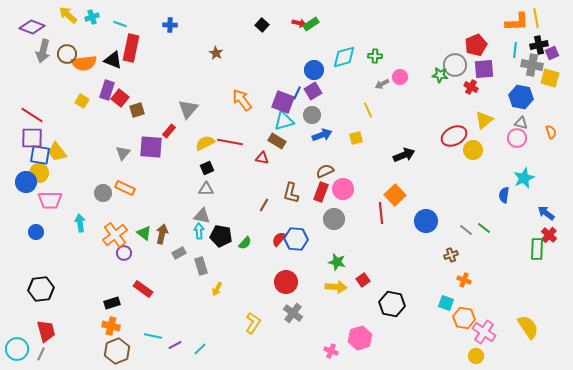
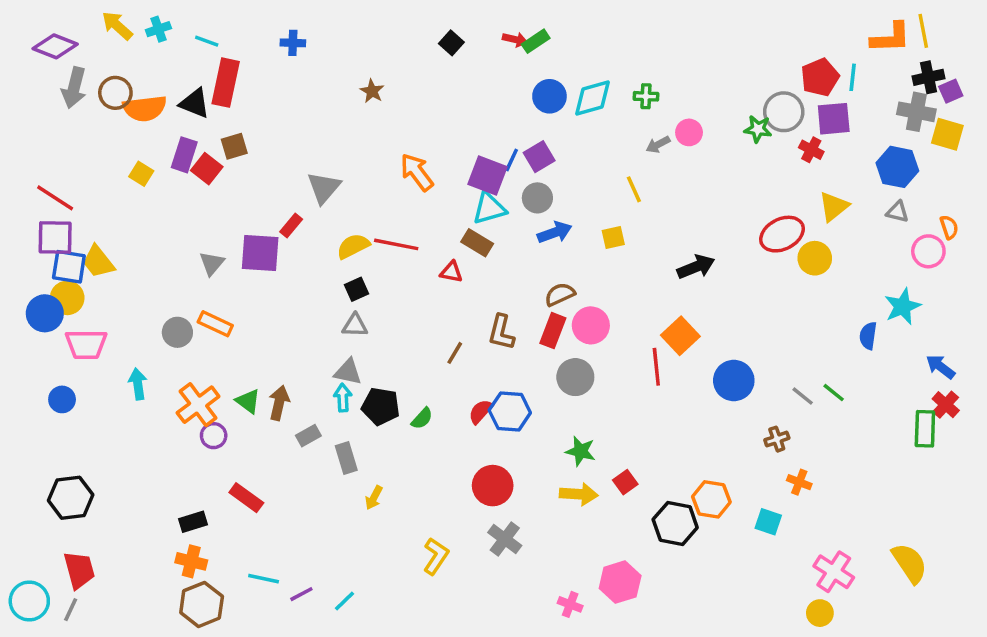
cyan line: (515, 50) -> (853, 77), moved
blue circle: (314, 70) -> (549, 96), moved
brown square: (137, 110) -> (234, 146), moved
pink circle: (517, 138) -> (928, 251), moved
orange hexagon: (464, 318) -> (711, 499), moved

